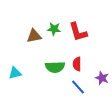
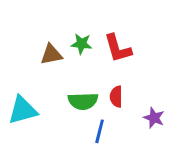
cyan triangle: (15, 73) -> (23, 110), size x1.5
blue line: (78, 87) -> (100, 131), moved, turned 56

